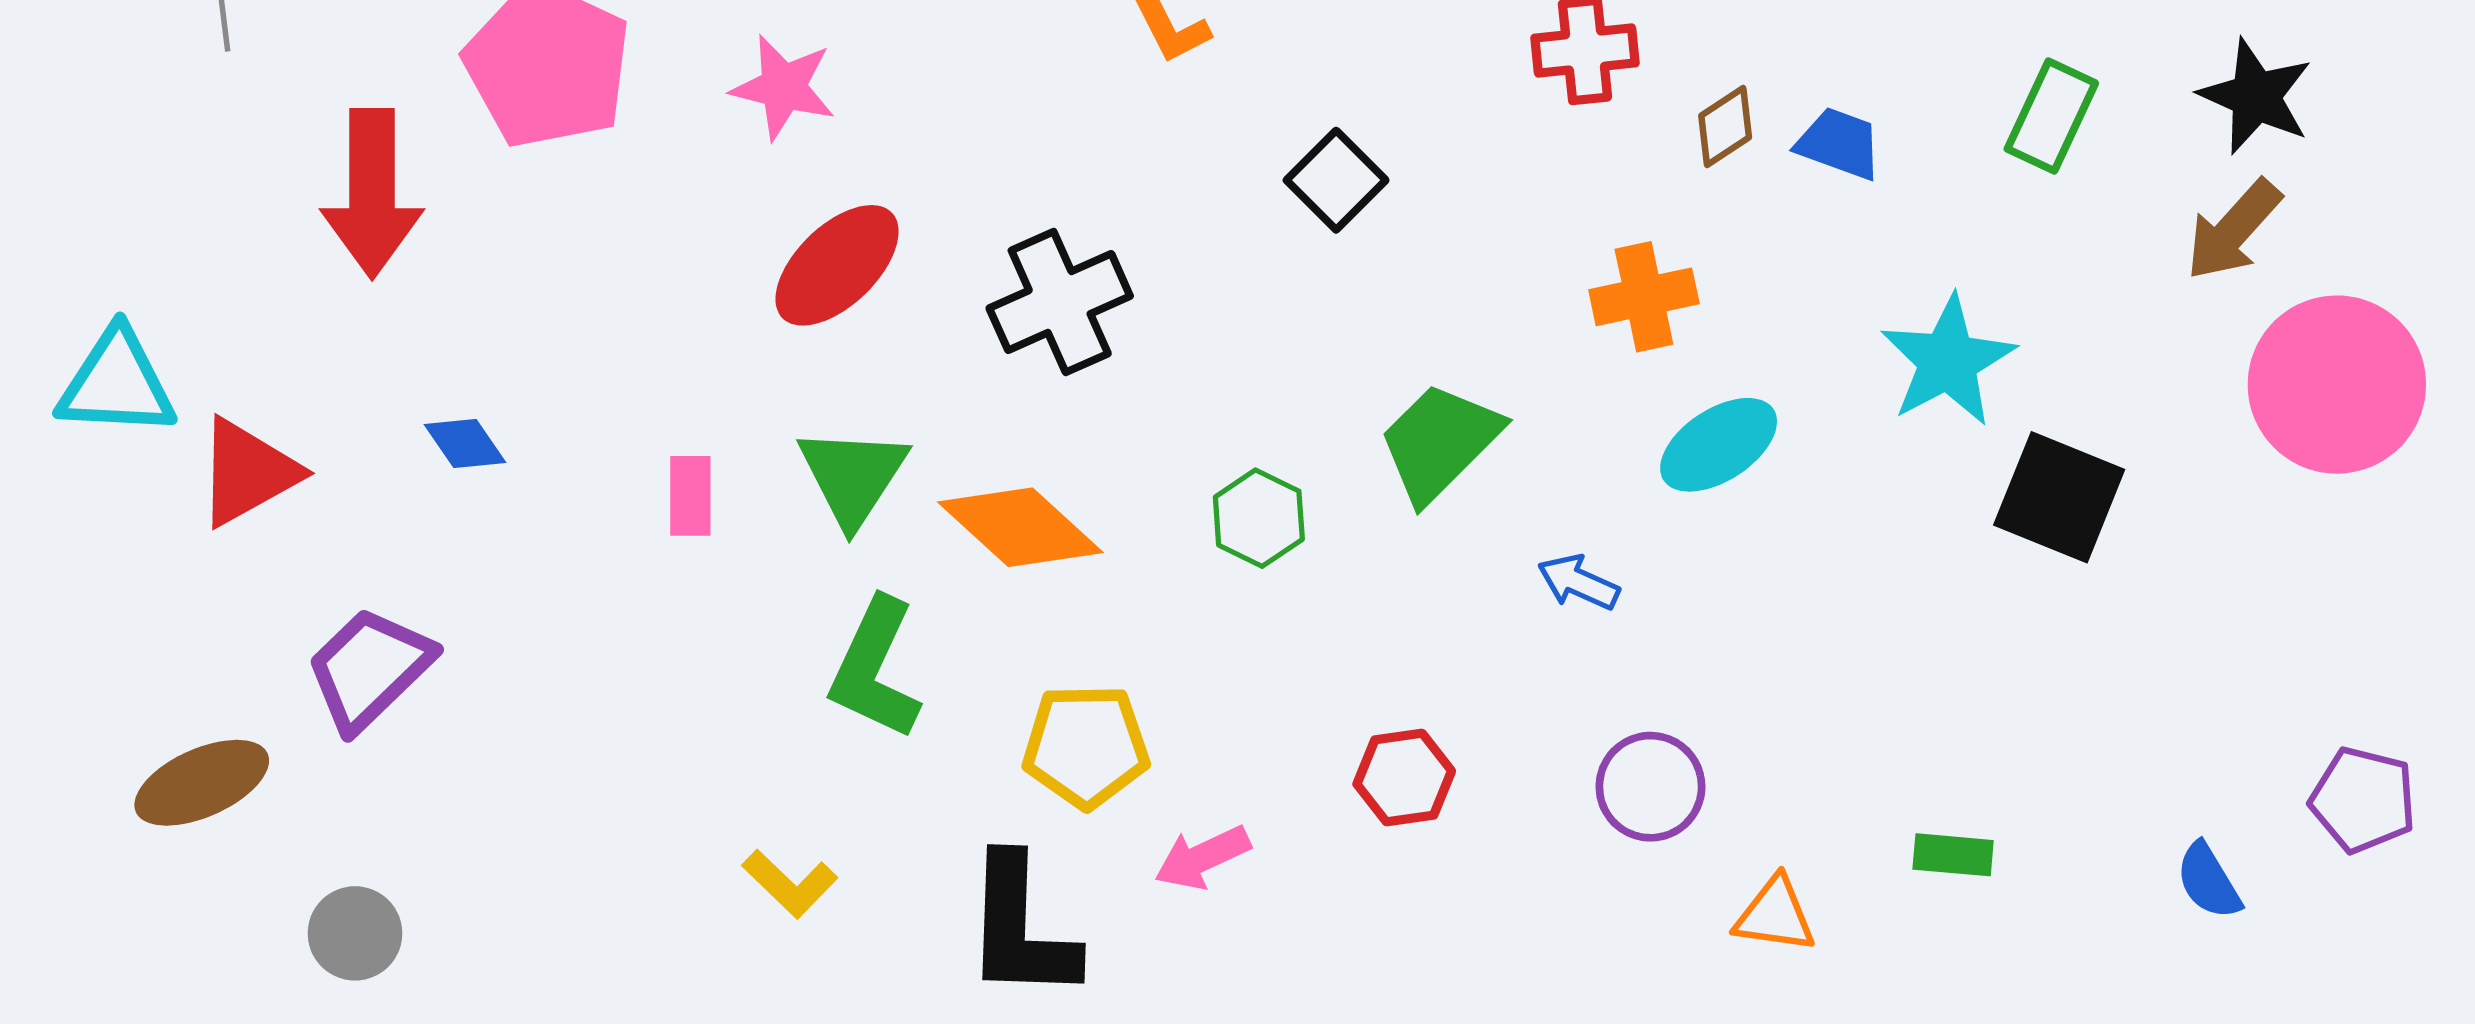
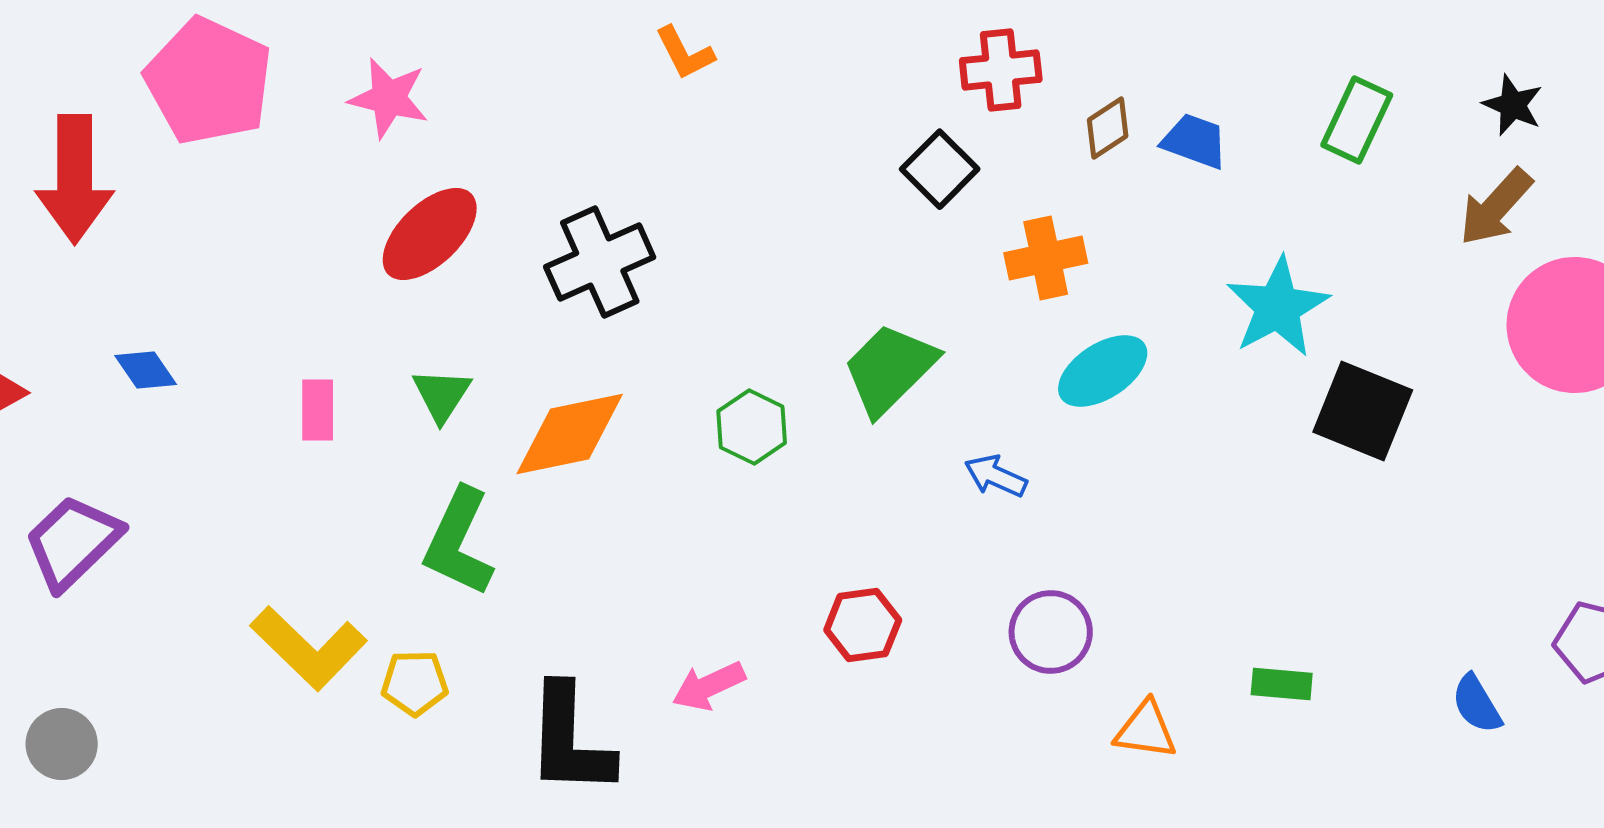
black star: (2256, 96) -> (1513, 105), size x0.7
black square: (1336, 180) -> (940, 169), moved
green triangle: (853, 476) -> (442, 395), size x0.7
orange diamond: (1020, 527) -> (570, 434), turned -54
yellow pentagon: (1086, 746) -> (415, 683), moved, size x0.7
yellow L-shape: (790, 884) -> (309, 648), moved, size x1.6

